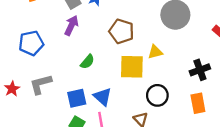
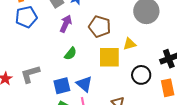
purple arrow: (71, 25) -> (66, 24), moved
blue pentagon: (31, 43) -> (26, 17), moved
black circle: (157, 95) -> (141, 75), moved

